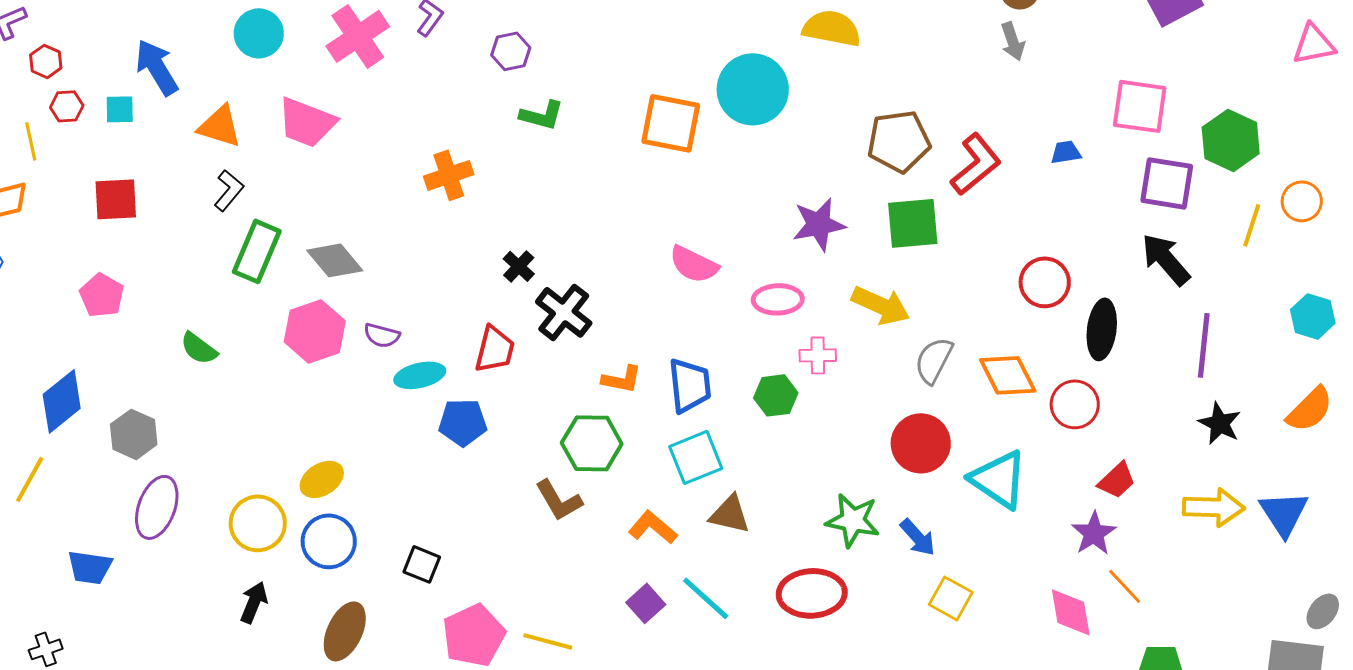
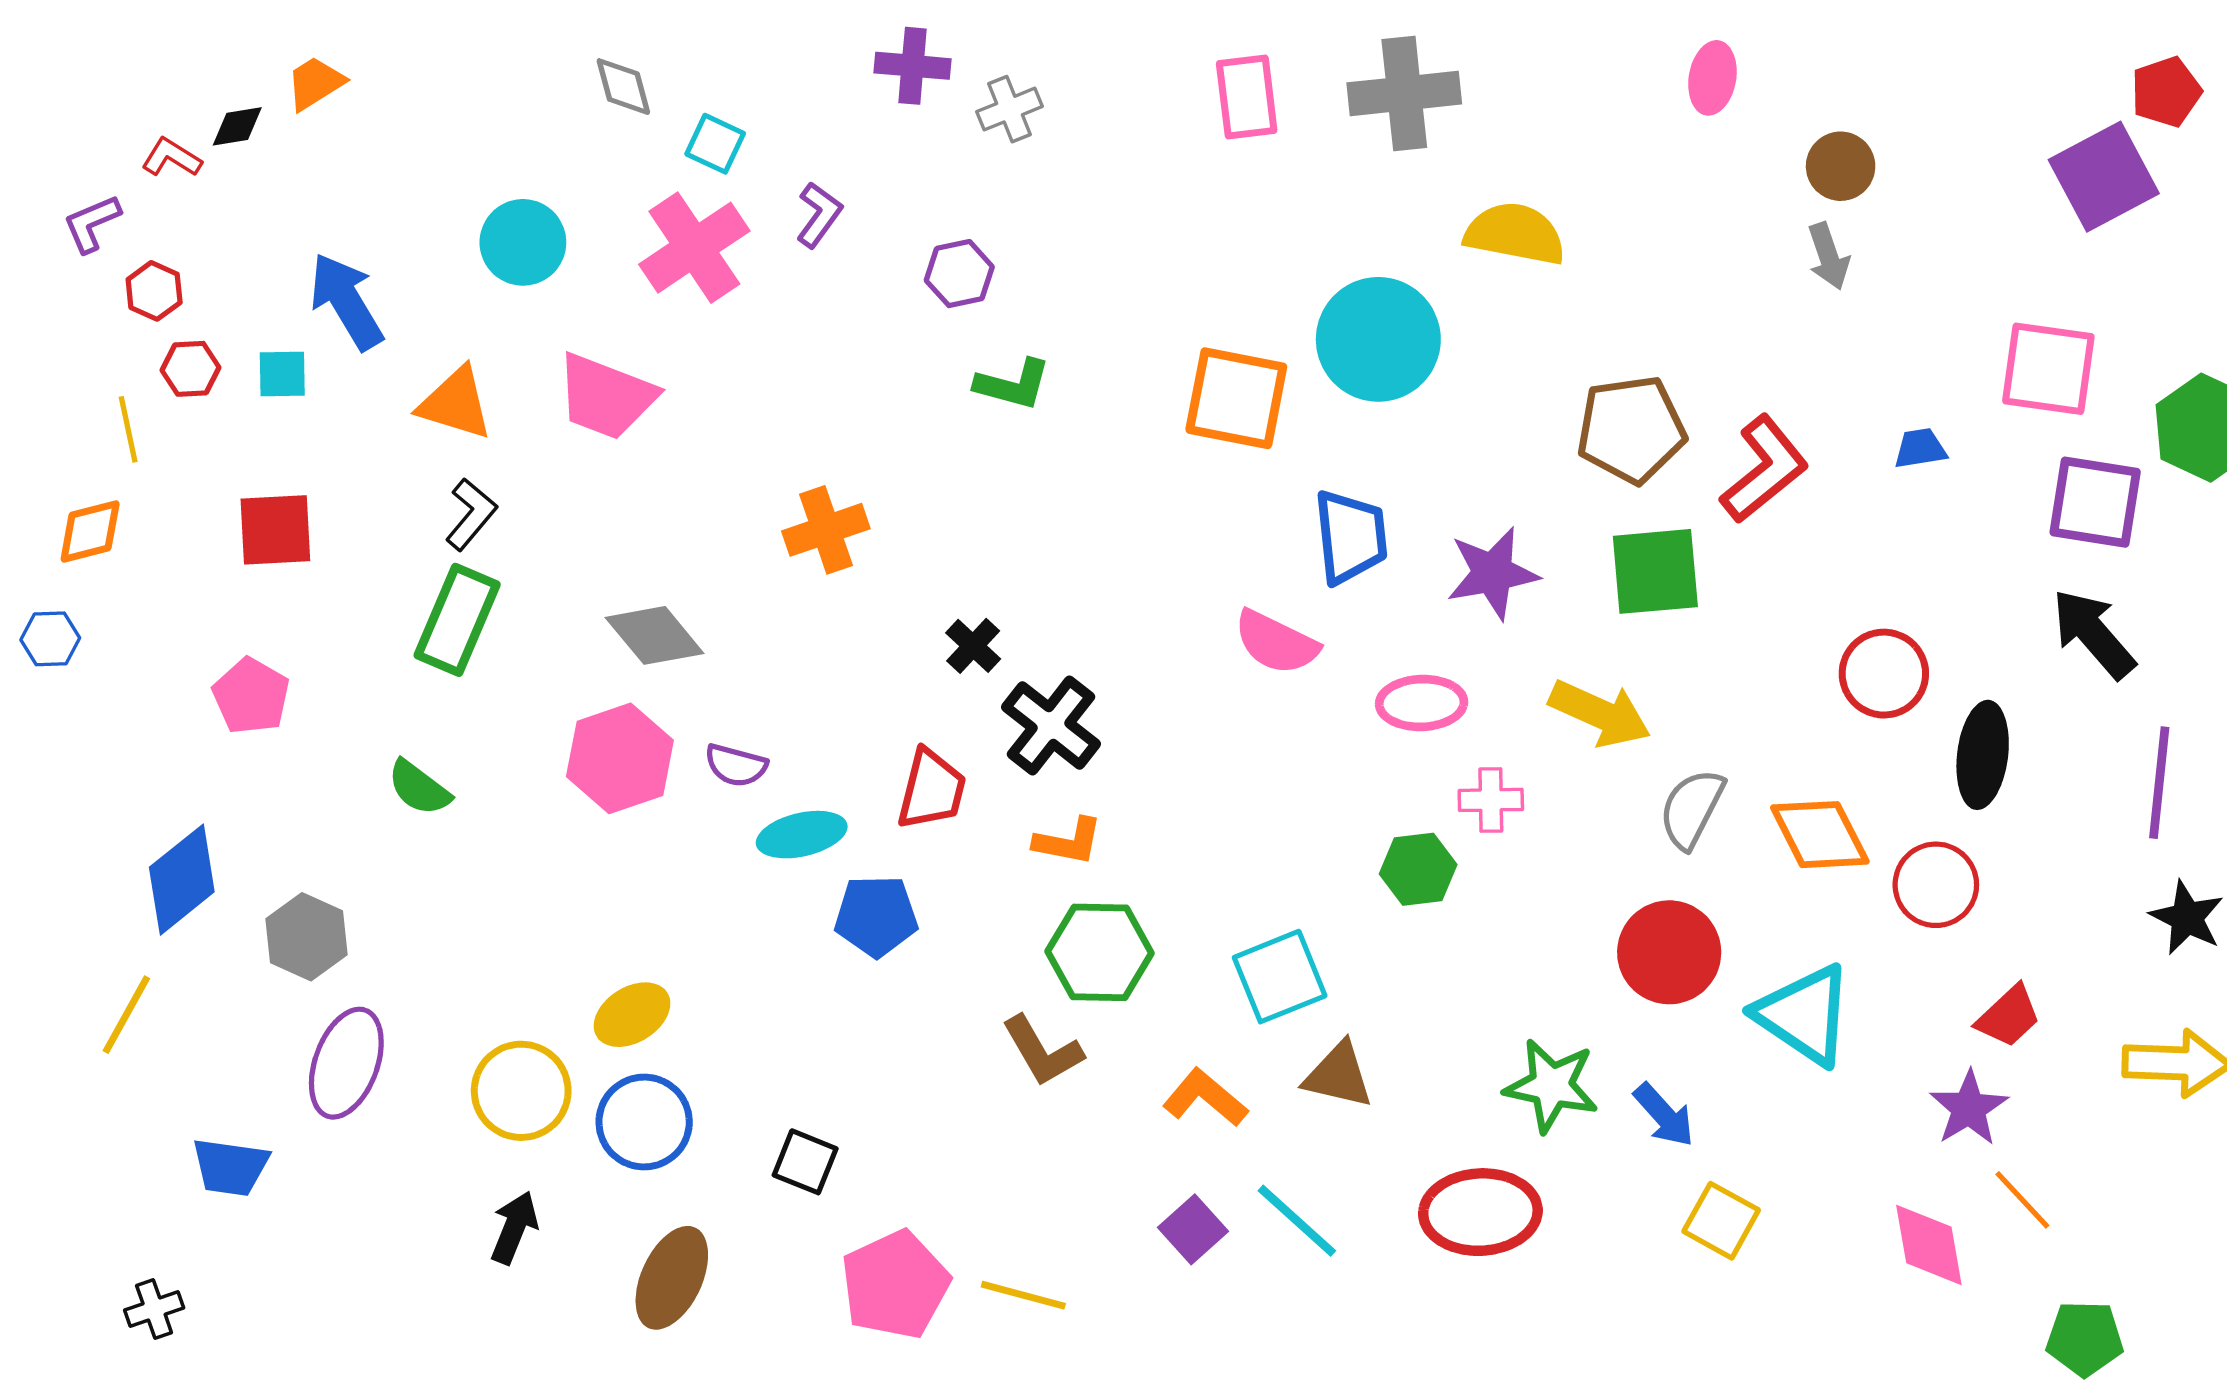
orange cross: (449, 175) -> (826, 530), moved
green rectangle: (257, 251) -> (457, 620), moved
orange L-shape: (622, 379) -> (1068, 842), moved
blue trapezoid: (690, 385) -> (1351, 537), moved

